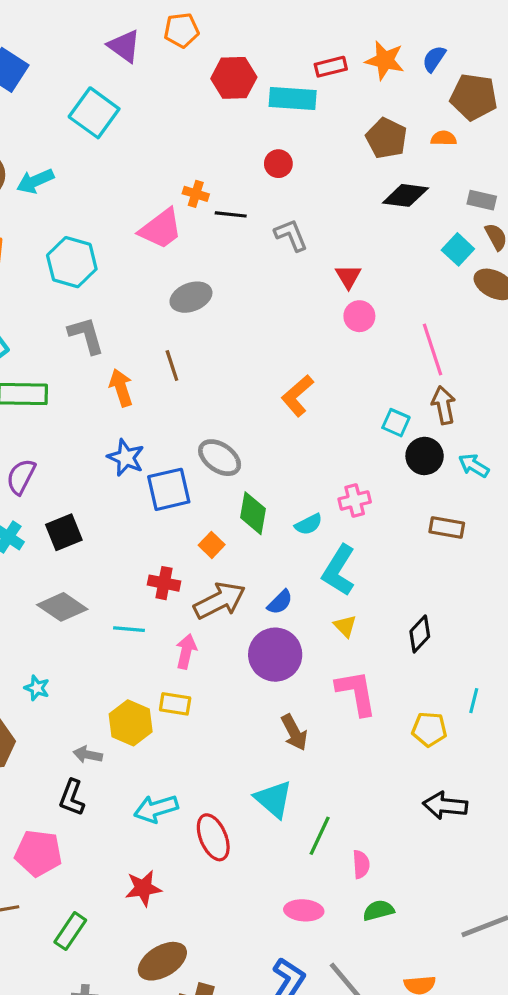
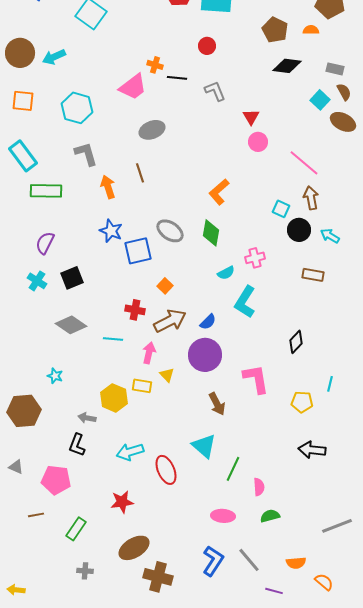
pink line: (432, 350) -> (304, 163), turned -32
green diamond: (253, 513) -> (211, 233), moved
yellow triangle: (345, 626) -> (167, 375), moved

